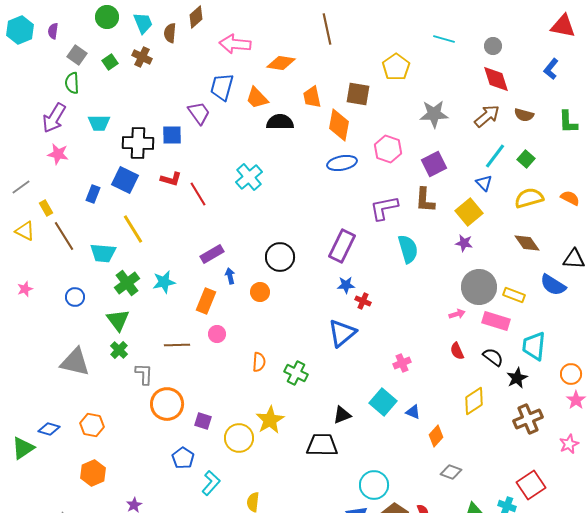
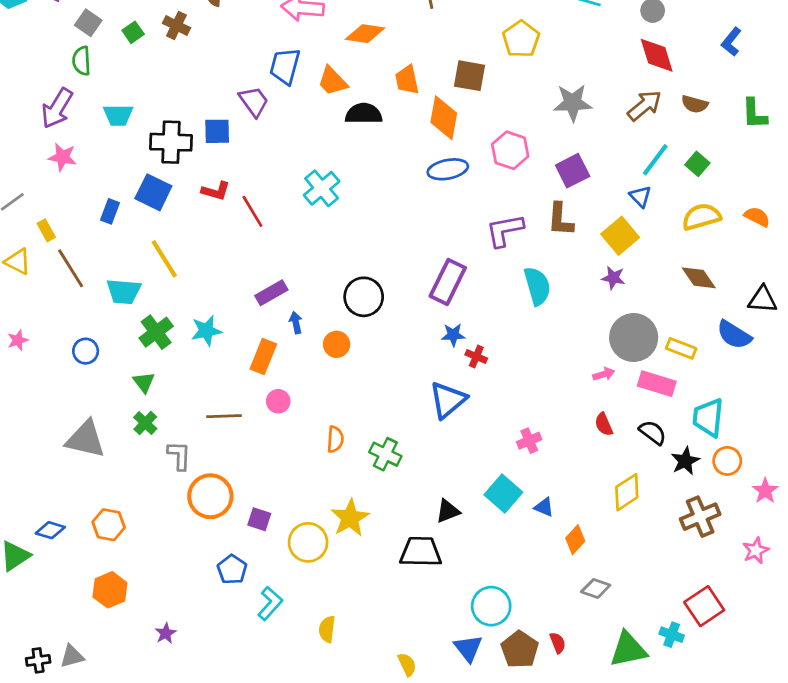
green triangle: (118, 320) -> (144, 382), size x0.7
orange circle: (571, 374) -> (727, 461), moved

